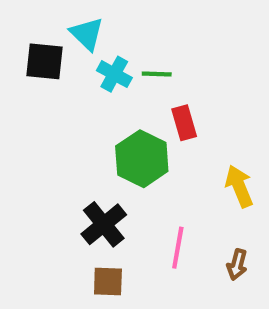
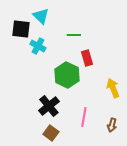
cyan cross: (114, 74) -> (38, 46), moved
brown square: (108, 282) -> (51, 133), turned 35

